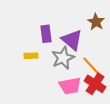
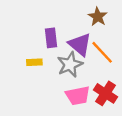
brown star: (96, 22) -> (98, 17), moved
orange line: (92, 67) -> (102, 52), moved

